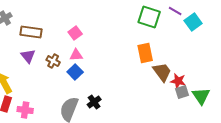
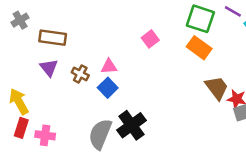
pink square: (75, 33) -> (150, 39), moved
orange rectangle: (145, 53) -> (199, 48), moved, turned -42
black cross: (94, 102) -> (132, 125), size x1.6

